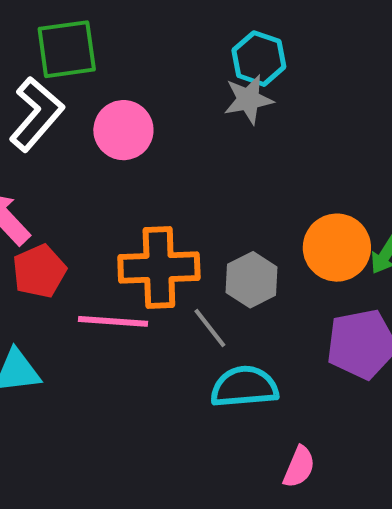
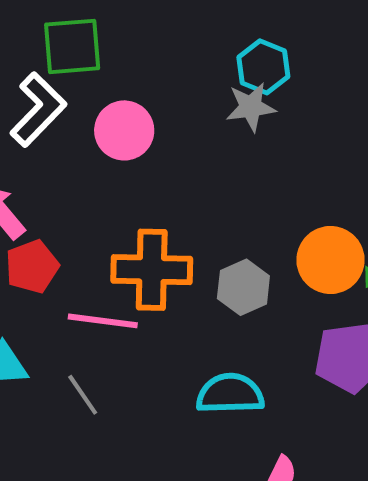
gray line: (210, 328) -> (83, 395), moved

